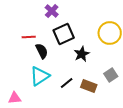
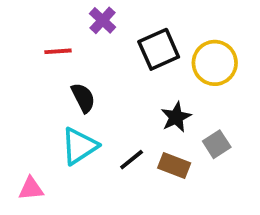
black square: (64, 34) -> (159, 49), moved
red line: (29, 37) -> (58, 51), moved
black star: (82, 54) -> (176, 117), moved

